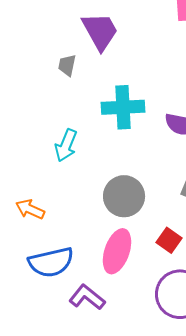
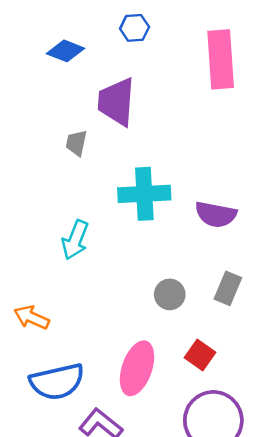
purple trapezoid: (100, 31) -> (116, 102), turned -147
gray circle: (124, 196) -> (170, 294), moved, size x0.6

